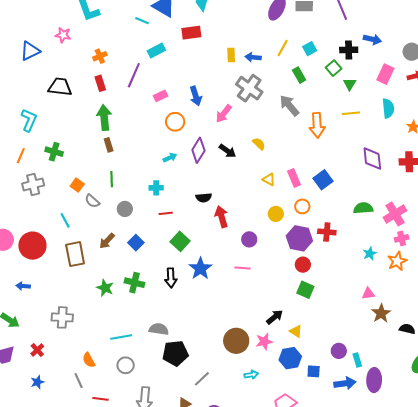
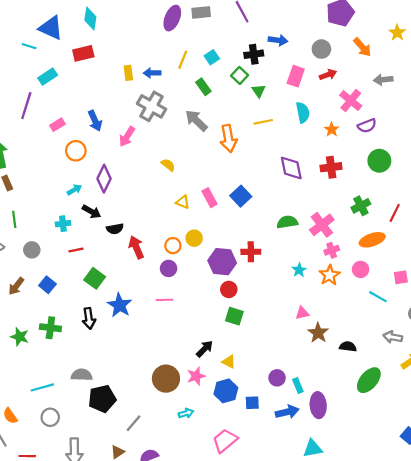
black arrow: (227, 151) -> (92, 212), moved
orange circle: (302, 206) -> (173, 246), moved

